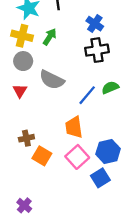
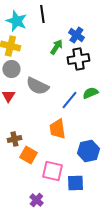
green arrow: (50, 37) -> (56, 47), moved
pink square: (77, 157) -> (52, 171), moved, turned -35
blue square: (100, 178) -> (75, 183), moved, turned 30
purple cross: (24, 205) -> (36, 200), moved

